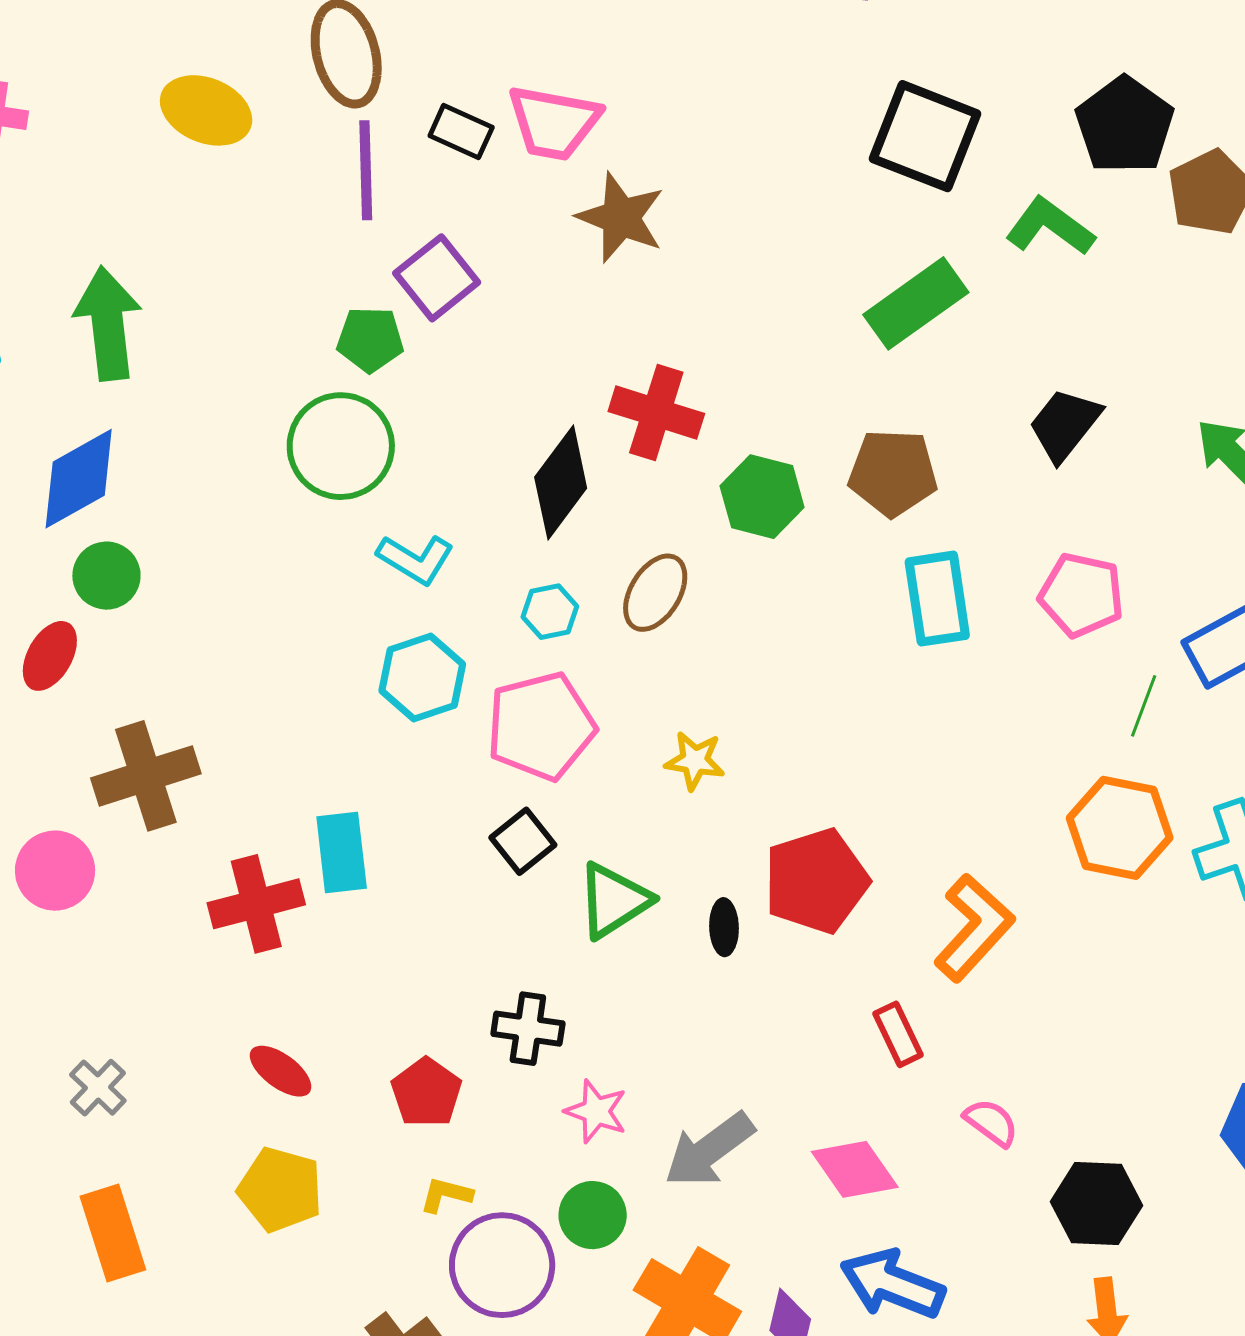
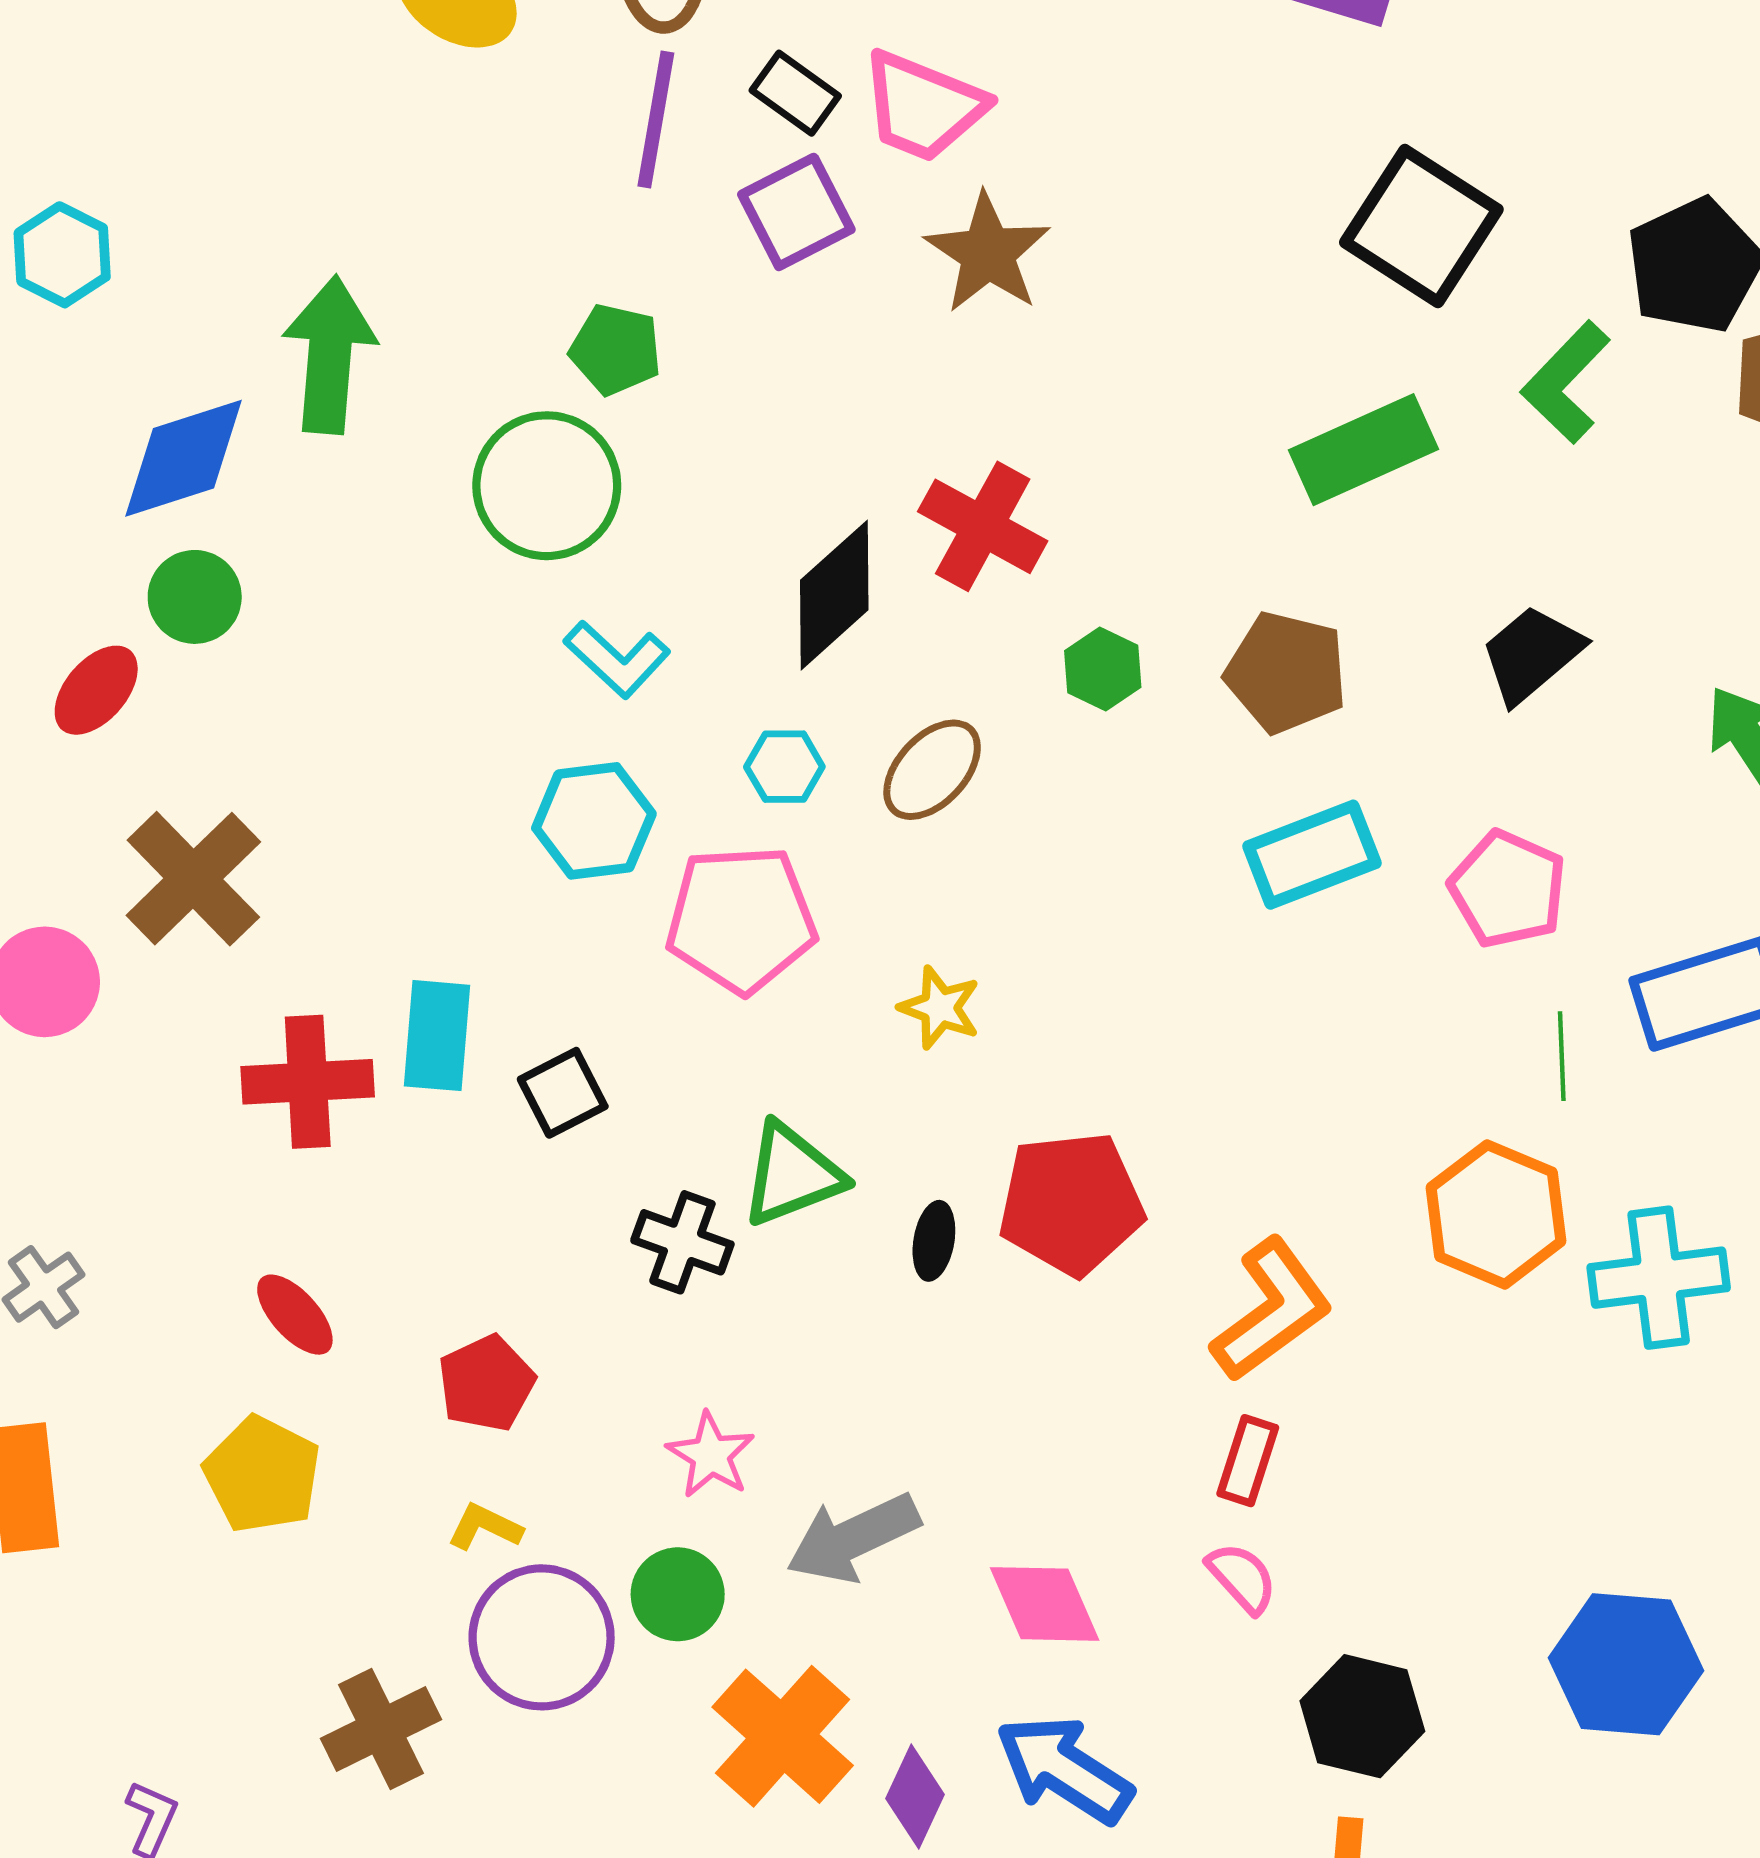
green L-shape: (1050, 227) -> (1566, 382), turned -94
purple square: (437, 278) -> (796, 212), moved
green arrow: (108, 324) -> (329, 355), moved
green hexagon: (762, 497) -> (1103, 669), size x0.7
cyan rectangle: (937, 599) -> (1312, 855), turned 66
green line: (1144, 706) -> (1562, 1056), turned -34
brown cross: (146, 776) -> (193, 879), turned -38
black square: (523, 841) -> (563, 1093), moved
black cross: (528, 1029) -> (682, 1242), moved
red rectangle: (898, 1034) -> (1248, 1461), moved, turned 32

